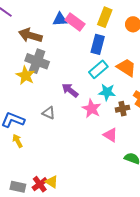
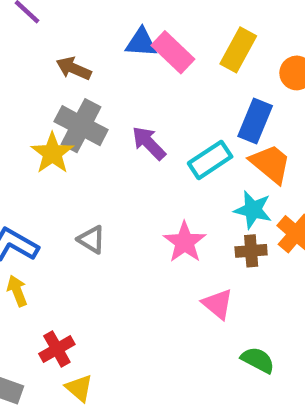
brown arrow: (30, 35) -> (74, 68), size x0.7
blue rectangle: (98, 44) -> (255, 121), moved
purple arrow: (70, 90) -> (149, 143), moved
cyan star: (107, 92) -> (253, 210), moved
red cross: (40, 184) -> (57, 349), moved

